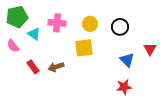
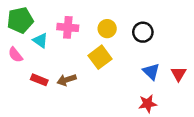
yellow square: (84, 48) -> (100, 57), turned -30
red triangle: (150, 49) -> (179, 74), moved
red rectangle: (33, 67) -> (39, 80), turned -32

